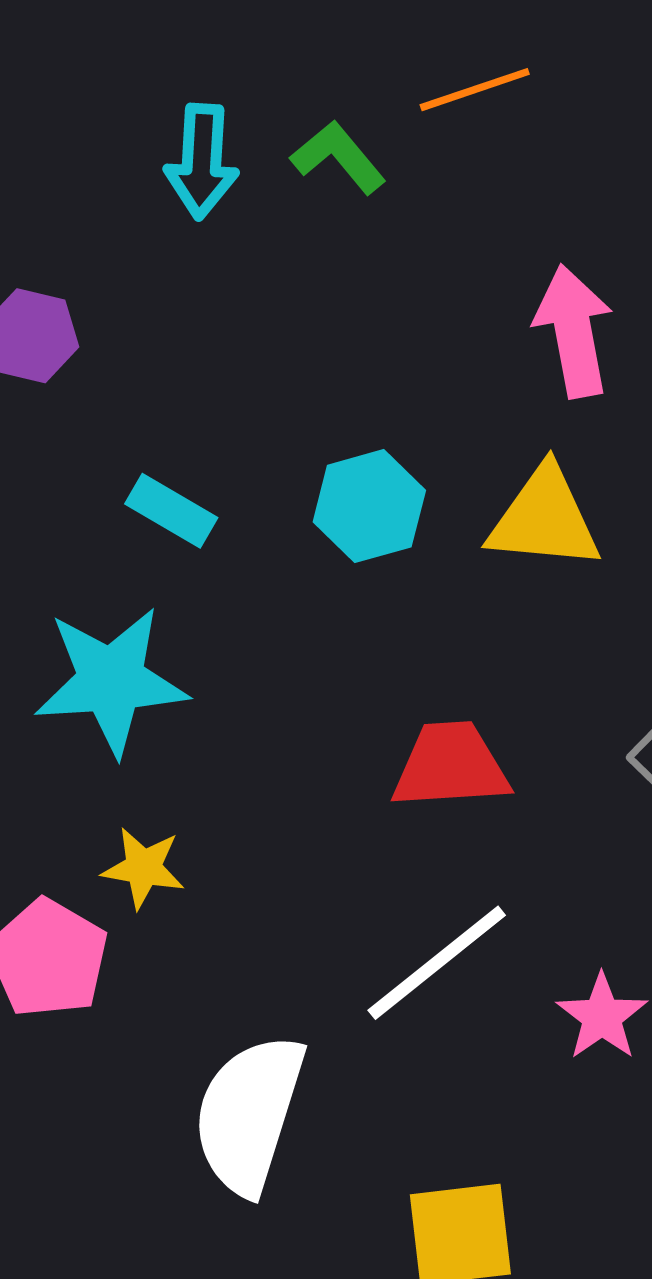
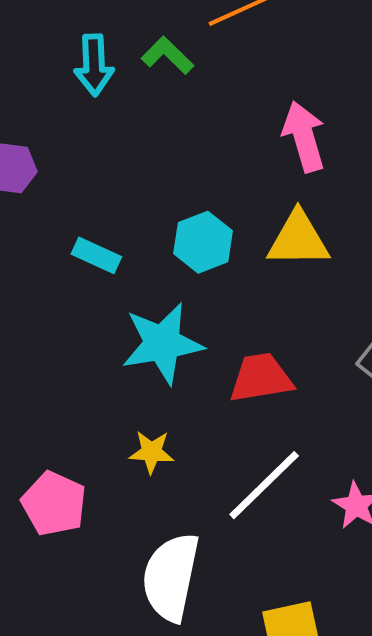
cyan star: (111, 681) -> (162, 343), moved
yellow star: (143, 868) -> (151, 452), moved

